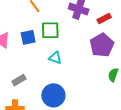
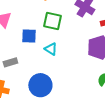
blue square: (28, 37) -> (29, 36), moved

